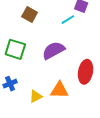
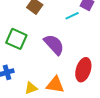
purple semicircle: (53, 50) -> (54, 45), turned 70

